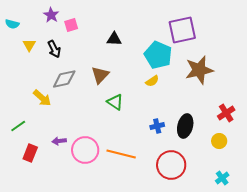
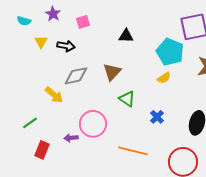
purple star: (51, 15) -> (53, 14), moved
black arrow: (54, 49) -> (66, 46), turned -54
blue cross: (157, 126) -> (157, 117), moved, turned -32
pink circle: (85, 150) -> (93, 124), moved

